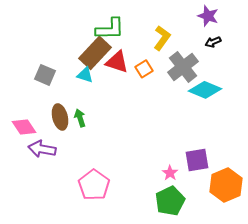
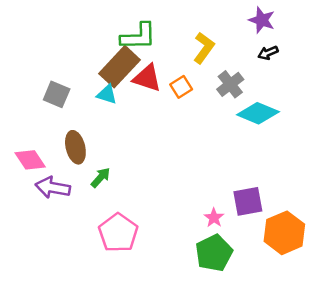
gray cross: (183, 67) -> (230, 84), size x0.7
green arrow: (80, 118) -> (101, 177), moved, turned 60

